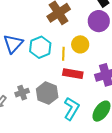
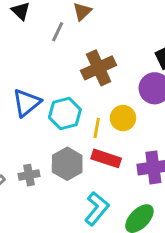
gray hexagon: (47, 93) -> (67, 164), moved

